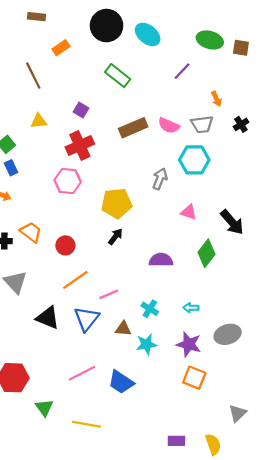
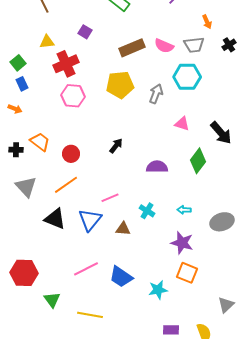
red cross: (80, 145) -> (66, 64), moved
yellow pentagon: (117, 203) -> (120, 85), moved
orange line: (75, 280) -> (66, 185), moved
gray ellipse: (228, 334) -> (222, 222), moved
cyan star: (146, 344) -> (158, 290), moved

